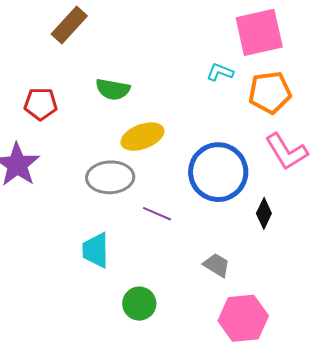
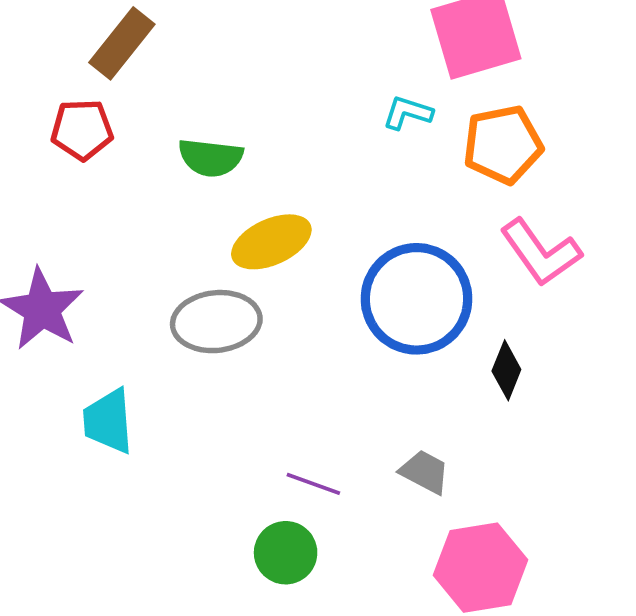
red pentagon: (41, 104) -> (82, 130), moved
purple line: (157, 214) -> (313, 484), moved
cyan trapezoid: (96, 250) -> (108, 421), moved

